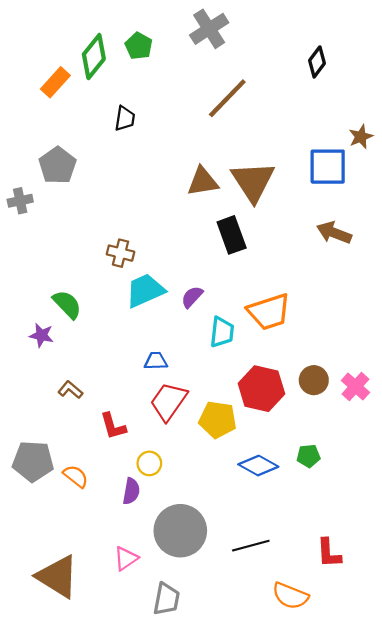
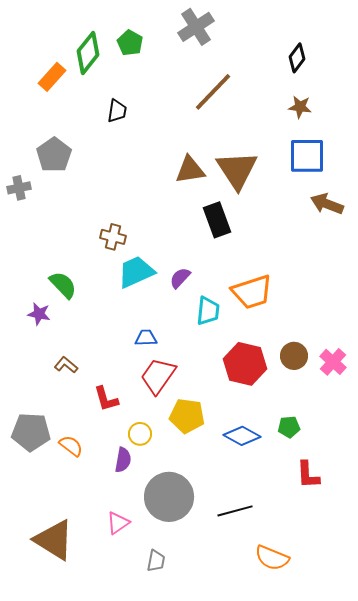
brown star: (361, 137) -> (300, 107), moved, turned 30
brown arrow: (334, 233) -> (327, 204), moved
yellow pentagon: (218, 420) -> (187, 416), moved
red L-shape: (329, 553) -> (308, 475), moved
gray trapezoid: (166, 599) -> (156, 561), size x0.7

